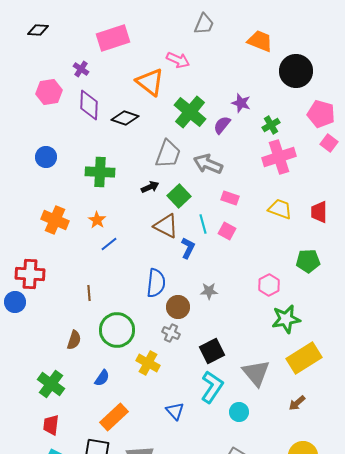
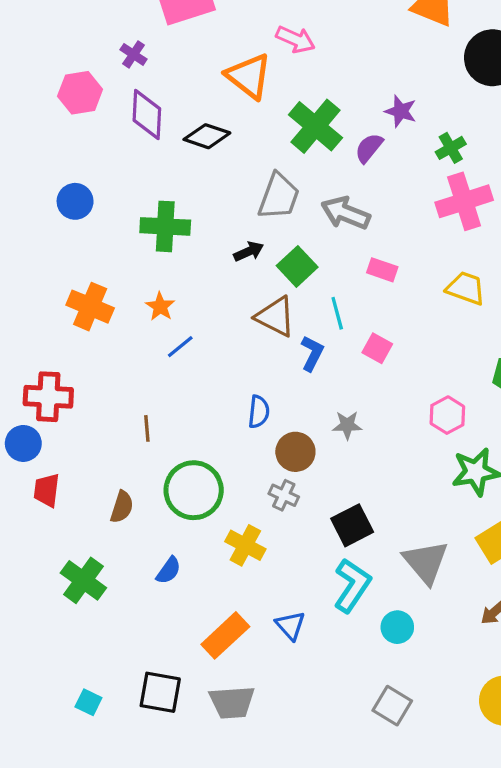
pink square: (227, 231) -> (377, 348), moved
blue semicircle: (156, 283) -> (259, 412), size x0.7
orange rectangle: (114, 417) -> (225, 635), moved
red trapezoid: (51, 425) -> (47, 490), moved

